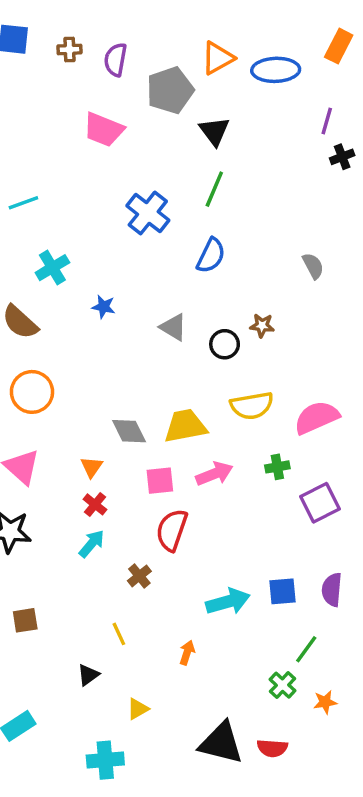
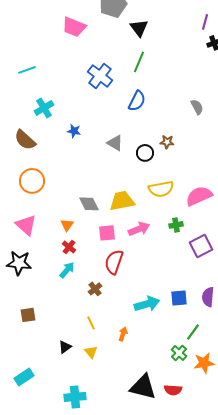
yellow line: (119, 634) -> (91, 323), moved
orange star: (325, 702) -> (204, 363), size x1.5
yellow triangle: (138, 709) -> (91, 352), moved, turned -40

